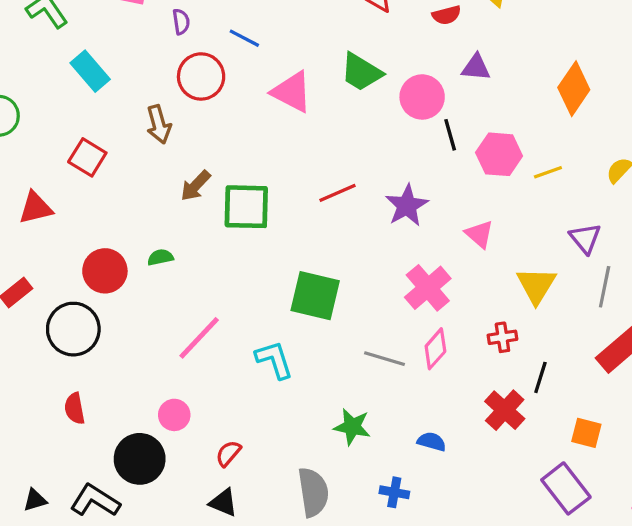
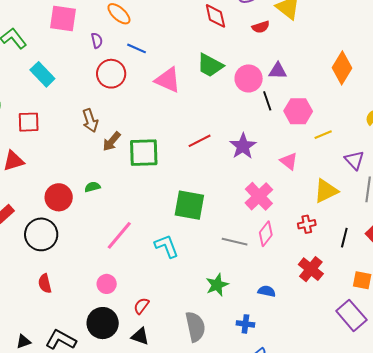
purple triangle: (476, 67) -> (278, 71), moved
brown arrow: (159, 124) -> (90, 121), moved
red square: (87, 157) -> (29, 122), moved, turned -30
yellow line: (548, 172) -> (323, 135), moved
yellow triangle: (536, 285) -> (326, 191), turned 36
black line: (540, 377) -> (344, 238), moved
green star: (352, 427) -> (217, 285), turned -30
black circle: (140, 459) -> (103, 323), moved

